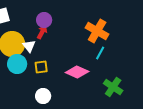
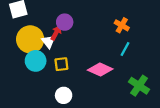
purple circle: (44, 20) -> (65, 22), moved
orange cross: (97, 31) -> (122, 25), size x0.6
red arrow: (42, 32) -> (56, 33), moved

